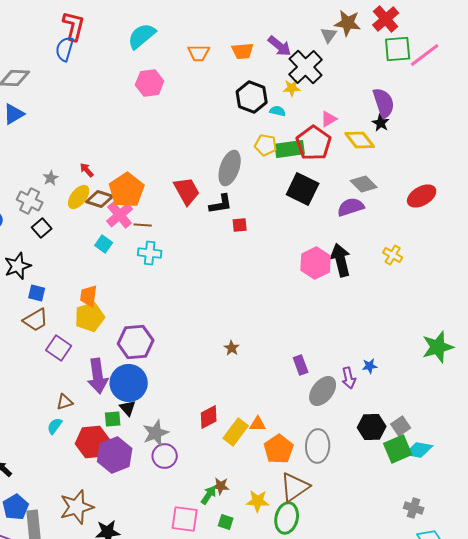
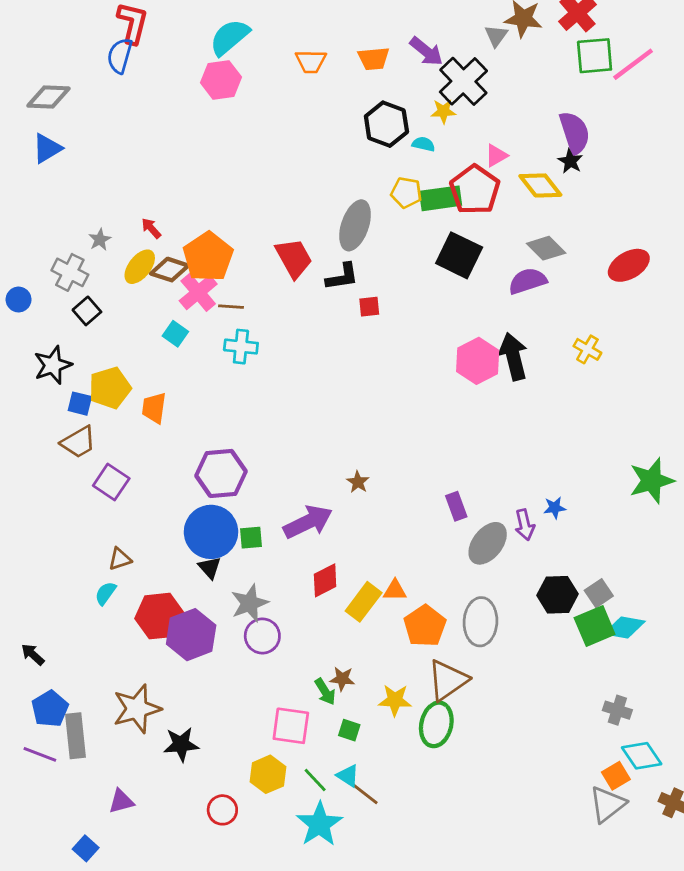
pink hexagon: (150, 83) -> (221, 80), moved
yellow pentagon: (90, 317) -> (110, 388), moved
purple arrow: (98, 376) -> (308, 522), moved, turned -108
green square: (113, 419) -> (251, 538), moved
green arrow: (209, 495) -> (325, 692), turned 114

